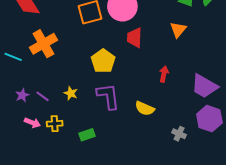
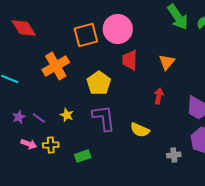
orange triangle: (178, 30) -> (167, 62), moved
orange cross: (44, 44) -> (56, 66), moved
gray cross: (179, 134) -> (174, 155), turned -32

